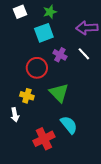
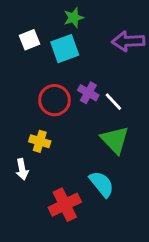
white square: (20, 12) -> (29, 40), moved
white line: (84, 54) -> (113, 102), moved
purple cross: (60, 55) -> (88, 93), moved
green triangle: (59, 93) -> (115, 140), moved

